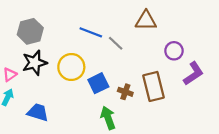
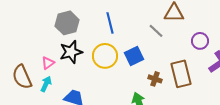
blue line: (91, 32) -> (110, 23), moved, turned 55
gray line: (116, 43) -> (156, 31), moved
blue square: (98, 83) -> (134, 56), moved

